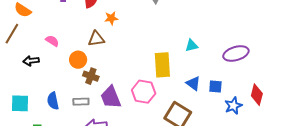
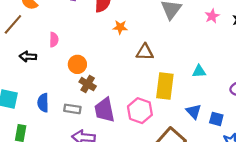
brown triangle: (96, 39) -> (145, 52), moved
pink semicircle: (52, 41) -> (54, 40), turned 48

